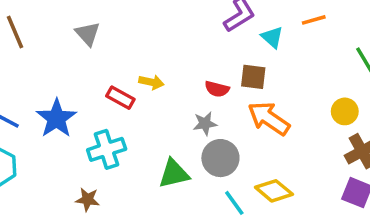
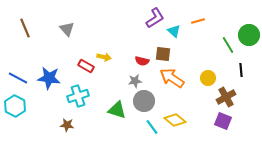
yellow circle: (345, 111) -> (208, 78), moved
blue star: (56, 118) -> (49, 78), turned -30
green triangle: (174, 174) -> (117, 110), turned 30

